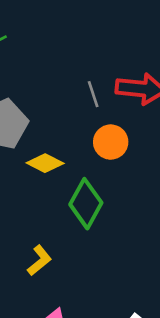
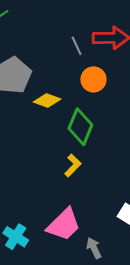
yellow L-shape: (39, 260) -> (73, 166), moved

